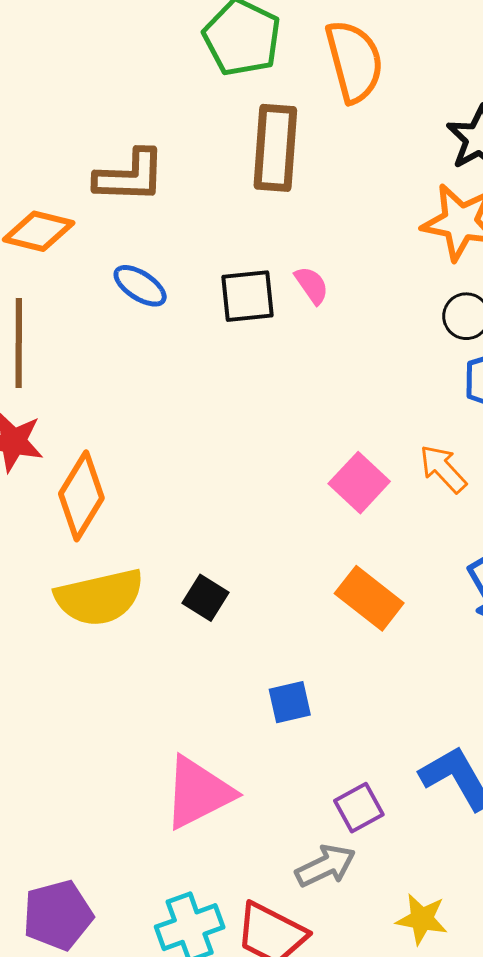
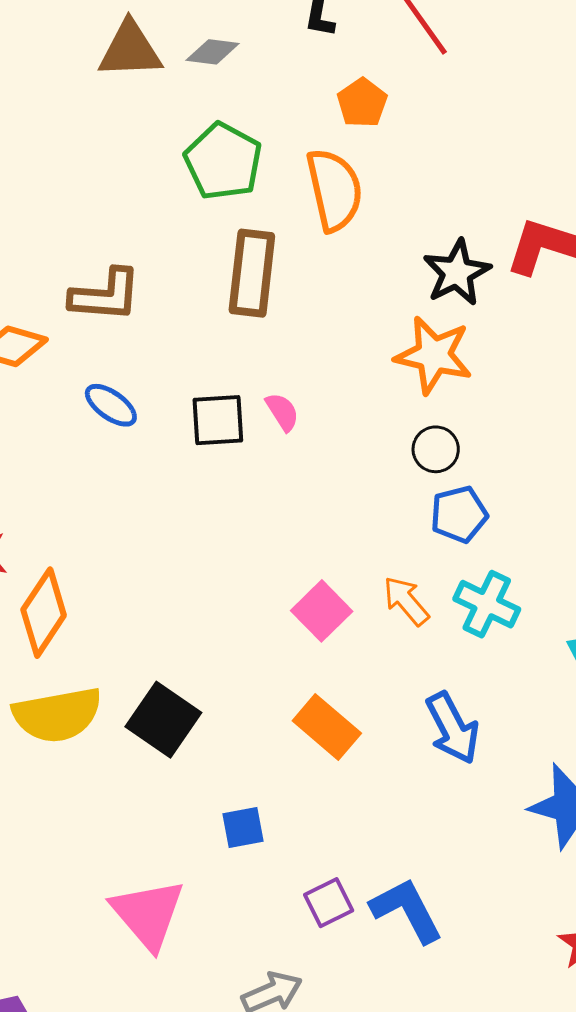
black square: (206, 598) -> (163, 720), size x1.6
pink triangle: (198, 793) -> (148, 914), turned -46
purple square: (359, 808) -> (329, 903), moved

